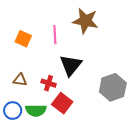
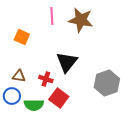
pink line: (55, 35) -> (52, 16), moved
blue circle: (13, 111) -> (12, 96), moved

